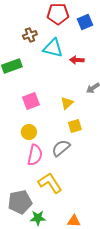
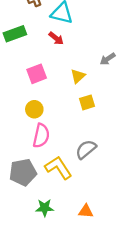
red arrow: (77, 60) -> (56, 38), moved, turned -144
gray semicircle: (61, 148) -> (86, 149), moved
gray pentagon: (20, 202) -> (23, 172), moved

